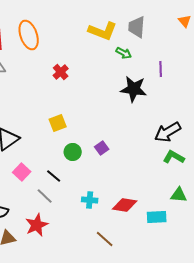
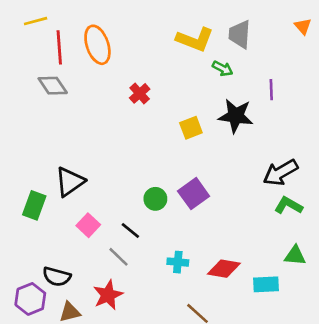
yellow square: (58, 123) -> (191, 128), moved
purple square: (102, 148) -> (194, 194), size x1.6

